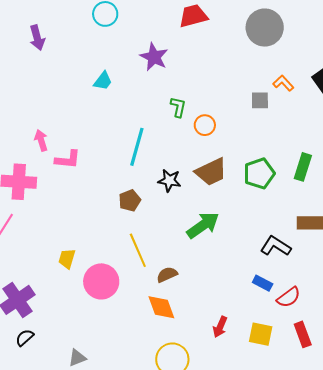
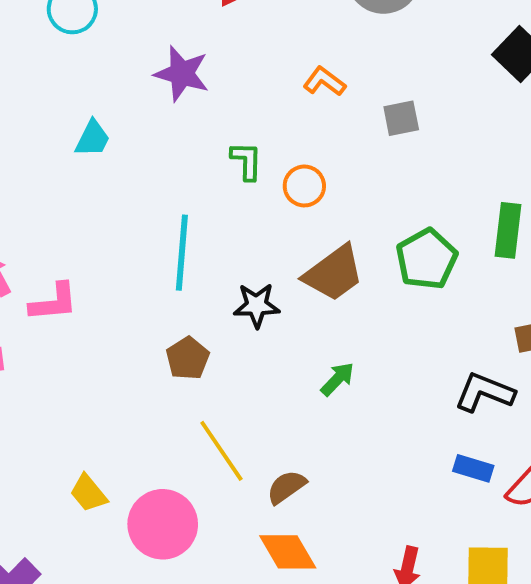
orange L-shape: (283, 83) -> (324, 81), moved
green arrow: (203, 225) -> (337, 379), size x0.6
yellow trapezoid: (67, 259) -> (88, 493), turned -45

